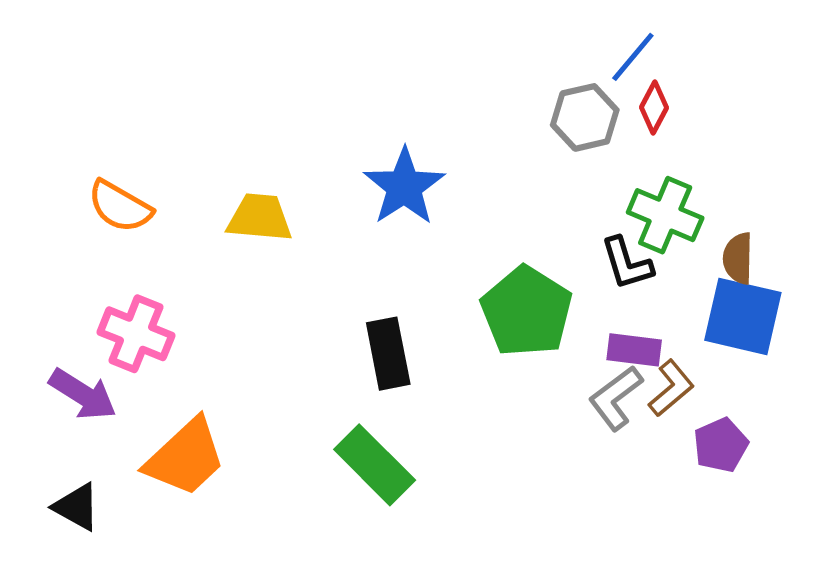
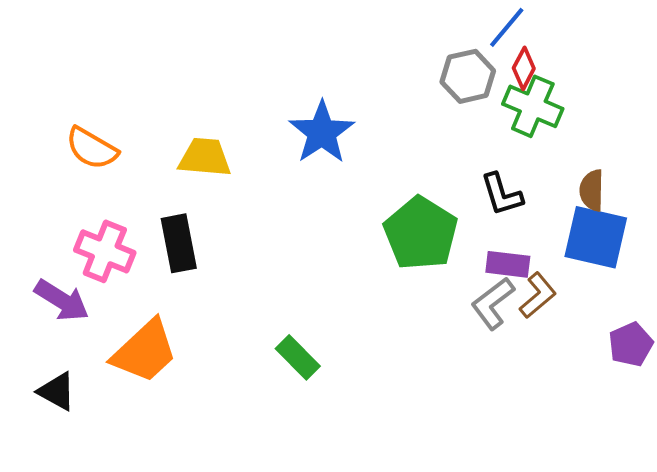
green cross: (665, 215) -> (533, 106), moved
black rectangle: (388, 354) -> (179, 243), moved
purple pentagon: (721, 445) -> (631, 344), moved
green rectangle: (375, 465) -> (298, 357), size x0.7

